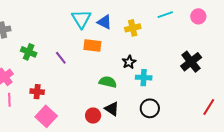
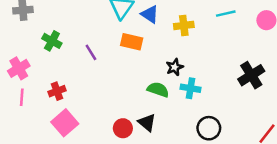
green semicircle: (108, 82) -> (158, 90), moved
red cross: (37, 92) -> (57, 91), turned -32
black circle: (150, 108) -> (209, 128), moved

